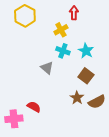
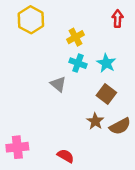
red arrow: (74, 13) -> (118, 19), moved
red semicircle: (34, 107) -> (66, 156), moved

